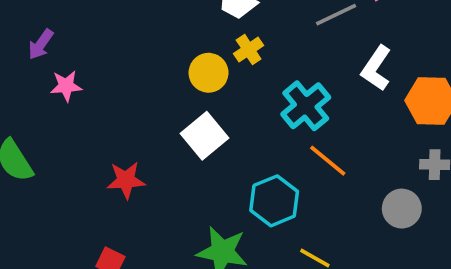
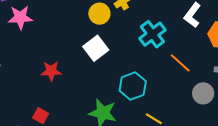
pink star: (66, 86) -> (20, 17), size x1.4
orange line: (328, 161) -> (180, 63), moved

